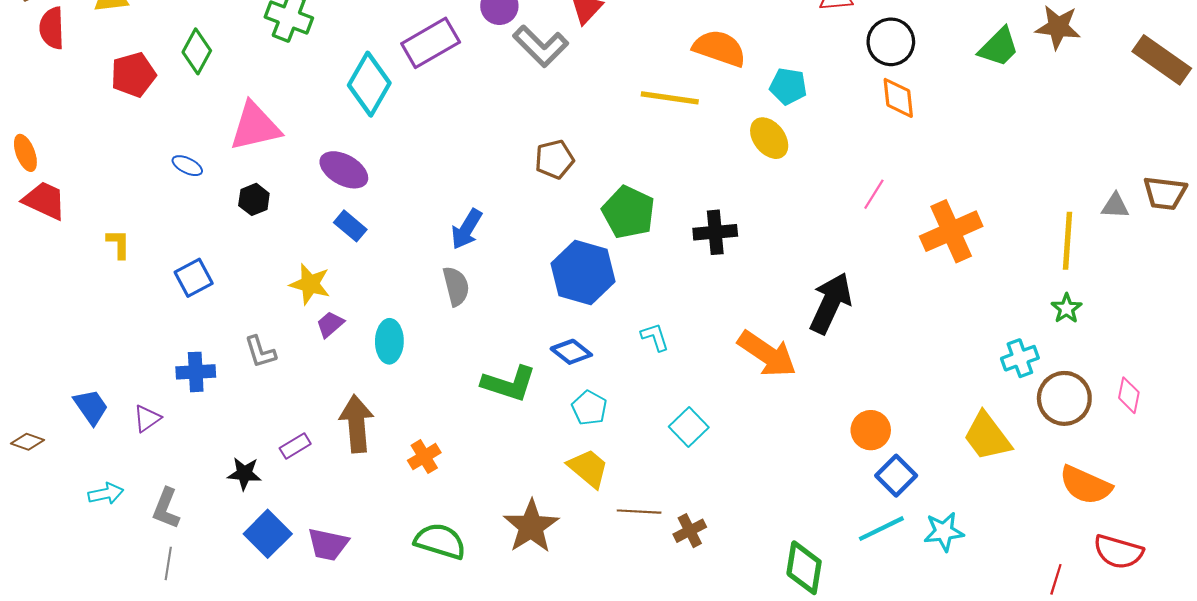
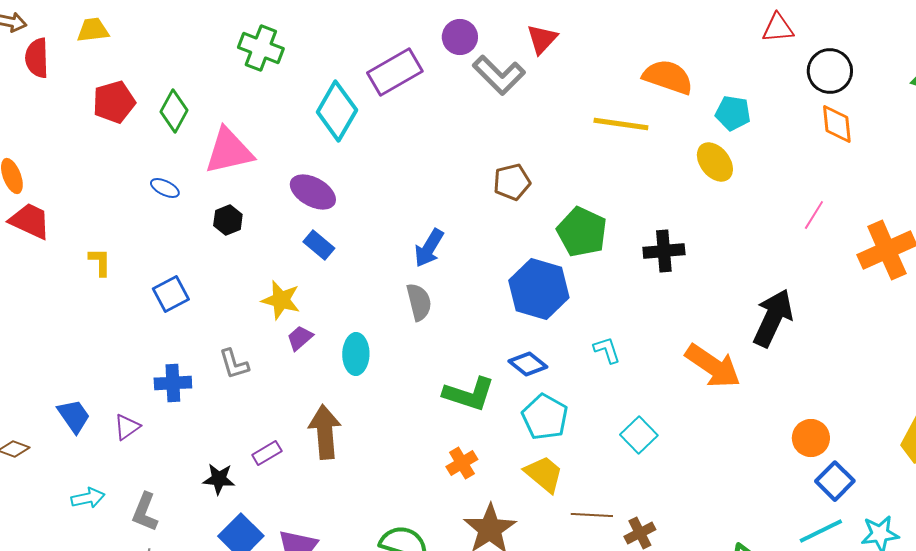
green diamond: (197, 51) -> (174, 111), moved
cyan pentagon: (589, 408) -> (545, 417), size x1.4
orange cross: (424, 457) -> (462, 463), moved

